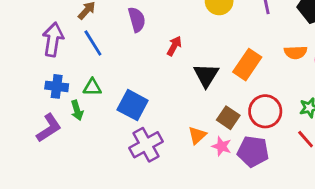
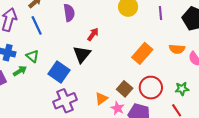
black triangle: (206, 75) -> (82, 54), moved
green triangle: (92, 87) -> (32, 56), turned 32
green arrow: (77, 110) -> (20, 71), turned -112

